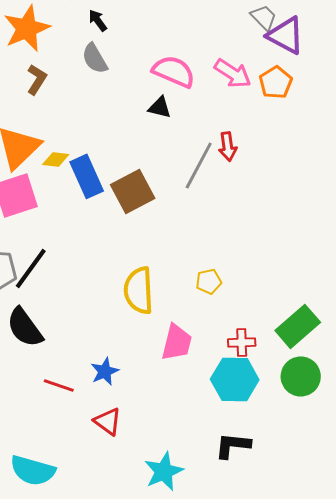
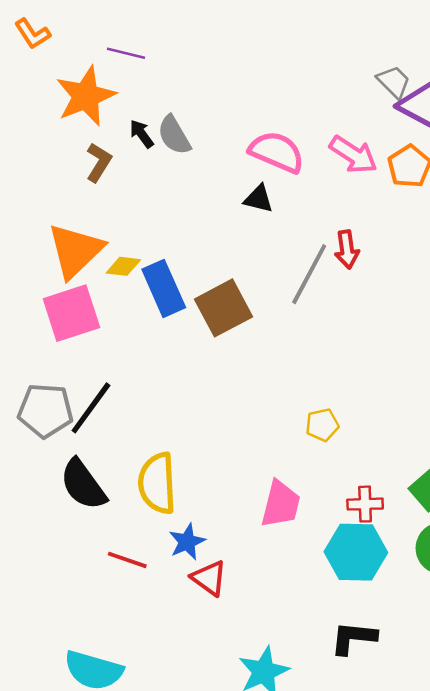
black arrow: (98, 20) -> (142, 134), moved
yellow semicircle: (139, 290) -> (157, 483), moved
red triangle: (108, 421) -> (209, 578), moved

